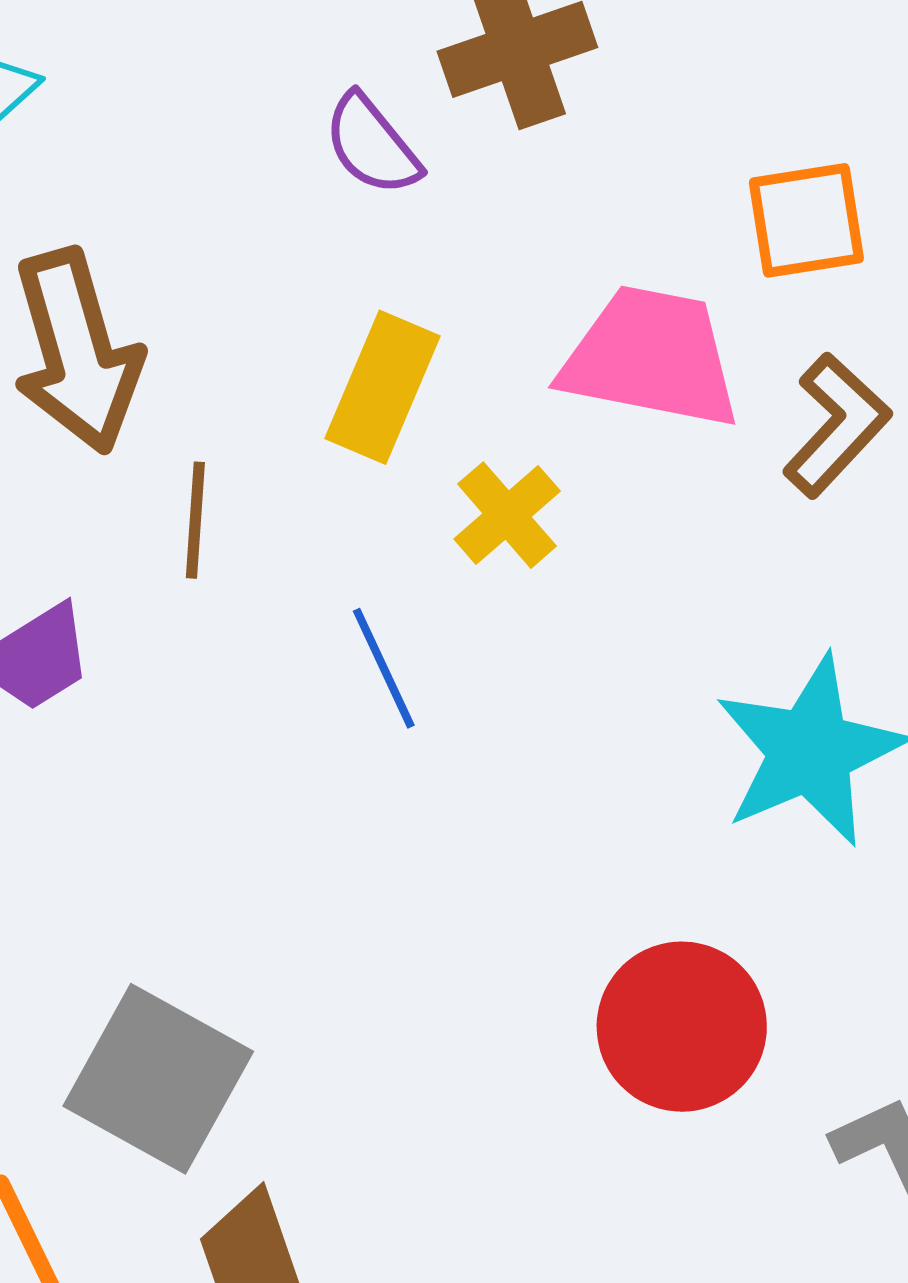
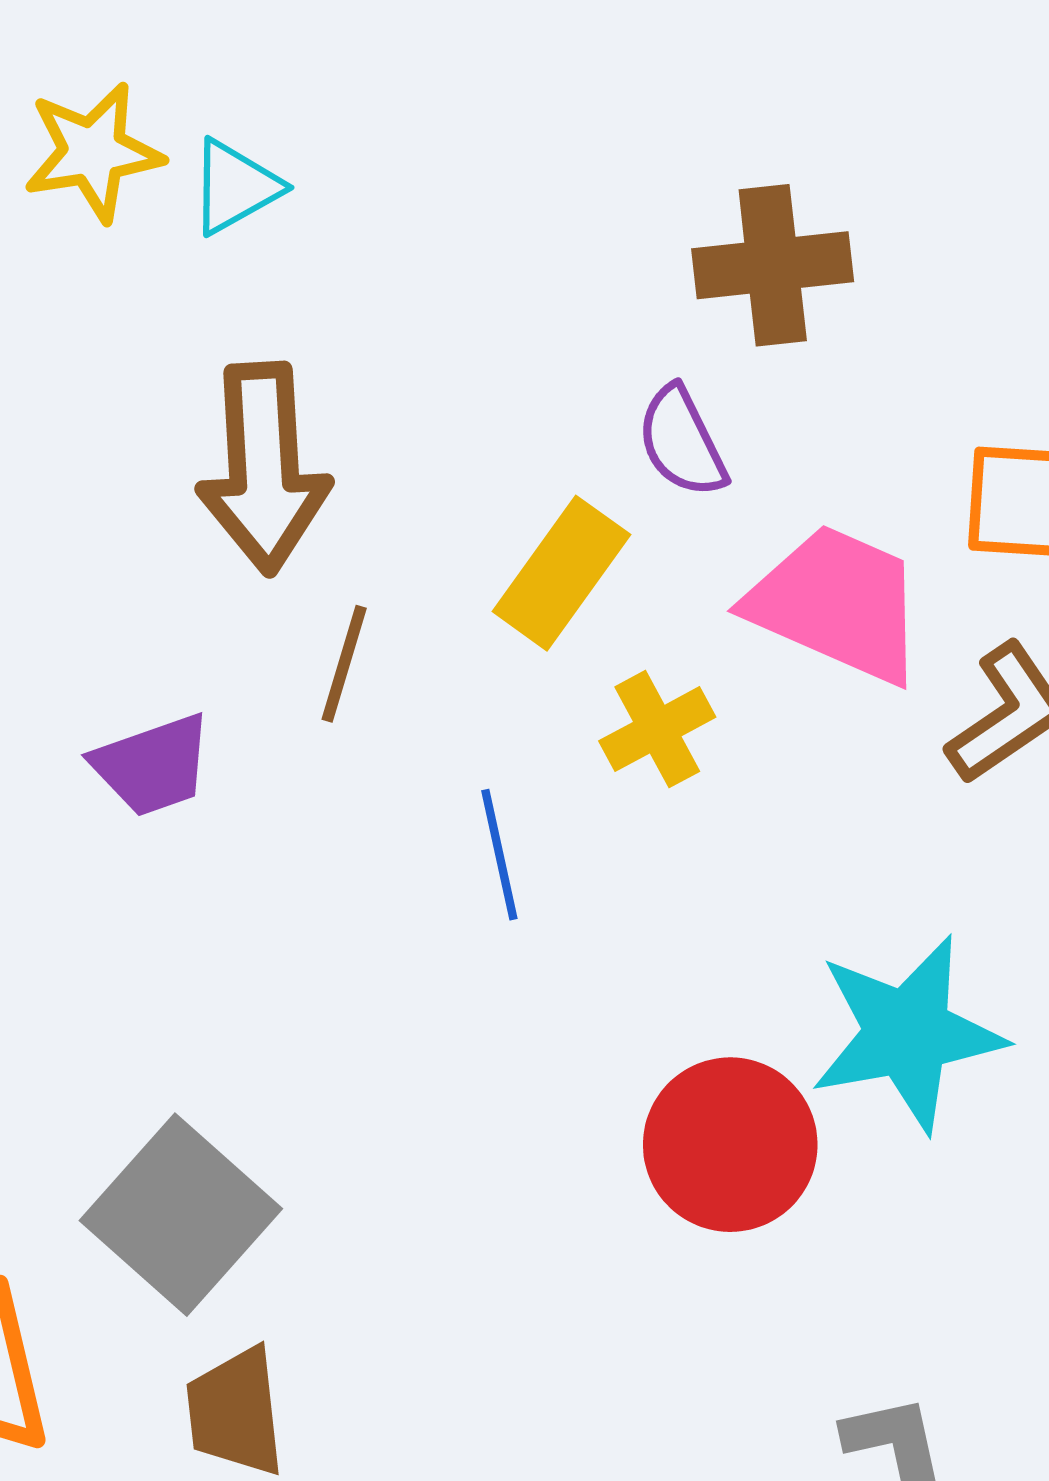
purple semicircle: (372, 145) -> (682, 442), moved
red circle: (682, 1027) -> (730, 1145), moved

